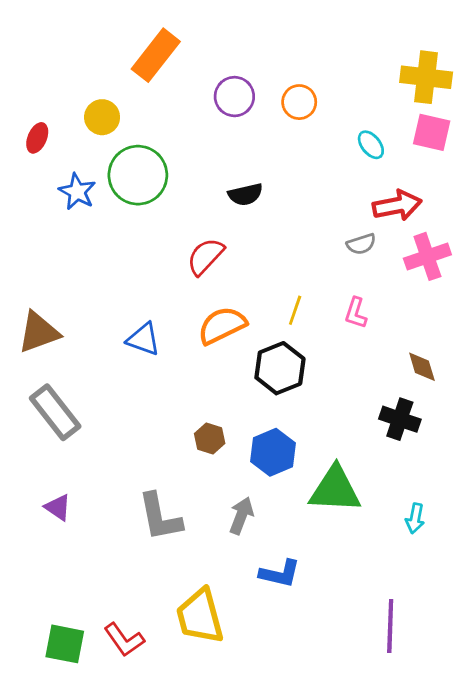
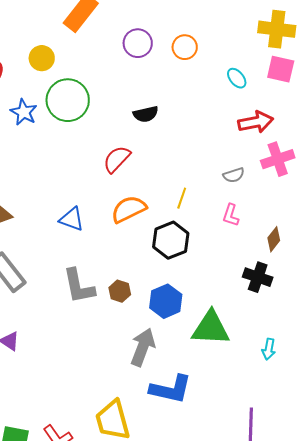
gray semicircle: (361, 244) -> (234, 175), moved
pink L-shape: (356, 313) -> (231, 215), moved
brown diamond: (422, 367) -> (274, 239), turned 55
gray arrow: (241, 516) -> (143, 347), size x1.4
gray L-shape: (160, 517) -> (79, 286), moved
blue L-shape: (280, 574) -> (171, 389), size x1.4

